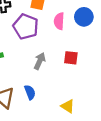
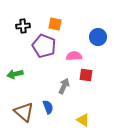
pink semicircle: (59, 21) -> (74, 56), moved, turned 84
gray arrow: (40, 61) -> (64, 86), moved

